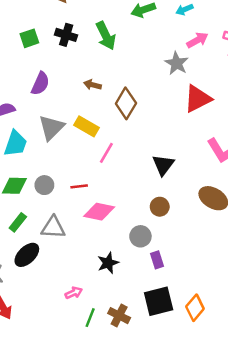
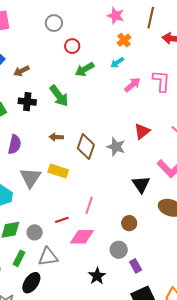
gray star: (177, 63) -> (116, 147), moved
red triangle: (198, 99) -> (142, 131), size x0.7
pink line: (106, 153) -> (89, 205), moved
black triangle: (163, 165) -> (141, 184), moved
gray circle: (44, 185) -> (35, 232), moved

